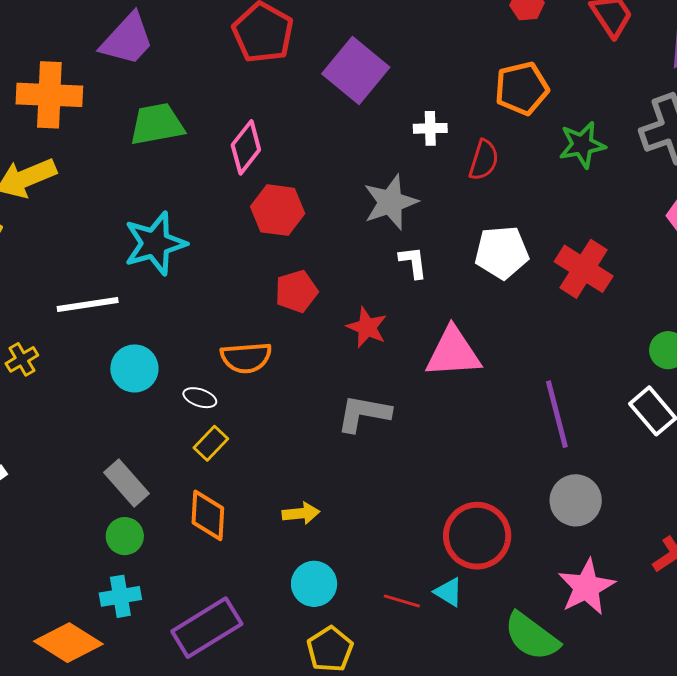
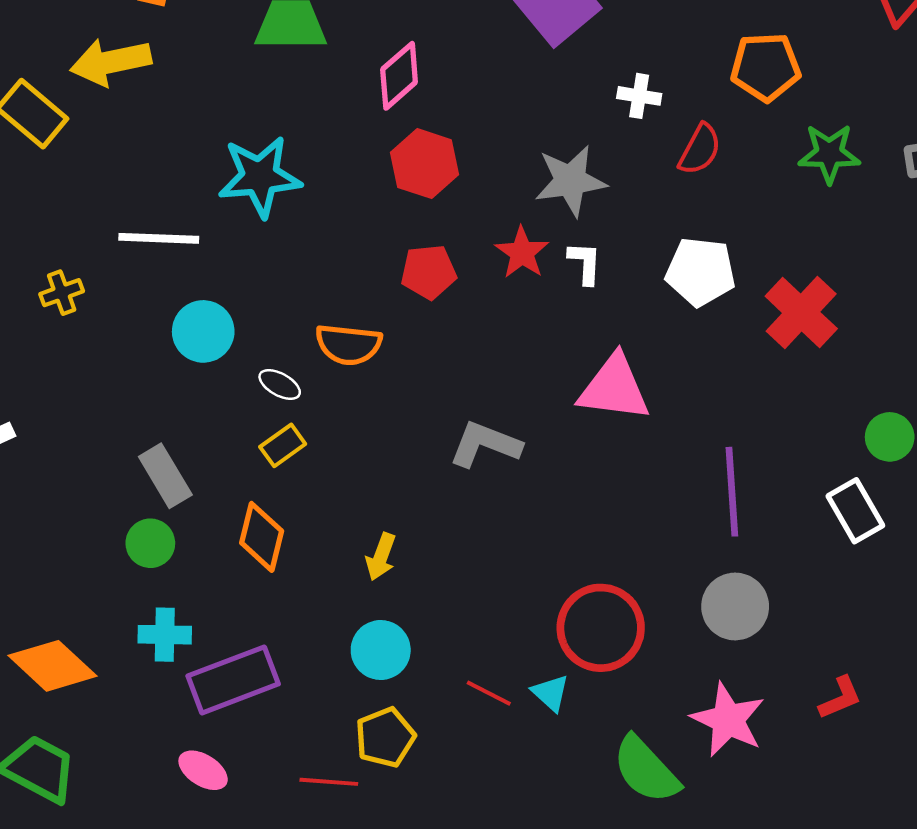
red star: (367, 327) -> (522, 253), moved
yellow arrow: (301, 513) -> (381, 557), turned 105
pink star: (586, 587) -> (728, 720), turned -30
cyan cross: (120, 596) -> (165, 635), moved

